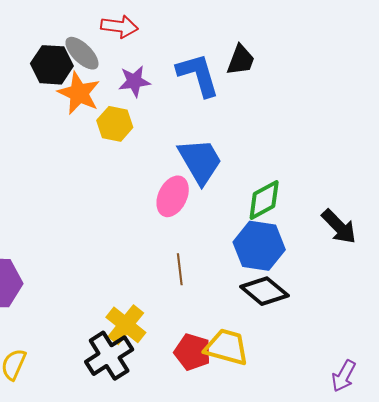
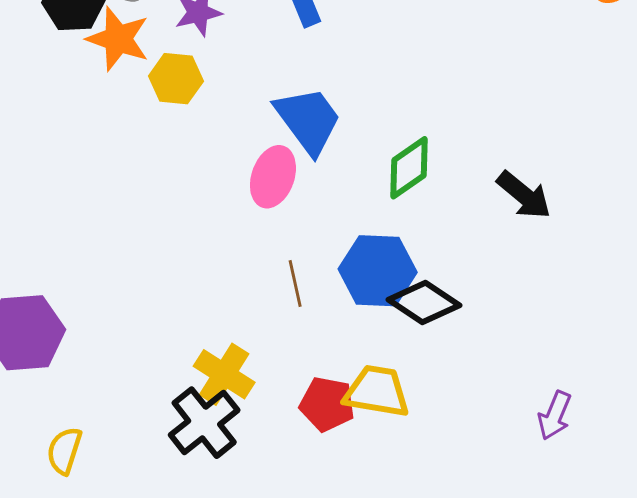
blue hexagon: (259, 246) -> (378, 271), moved

